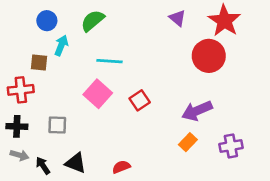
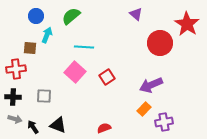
red star: (224, 21) -> (187, 24), moved
purple cross: (231, 146) -> (164, 122), moved
red semicircle: (121, 167) -> (104, 128), moved

